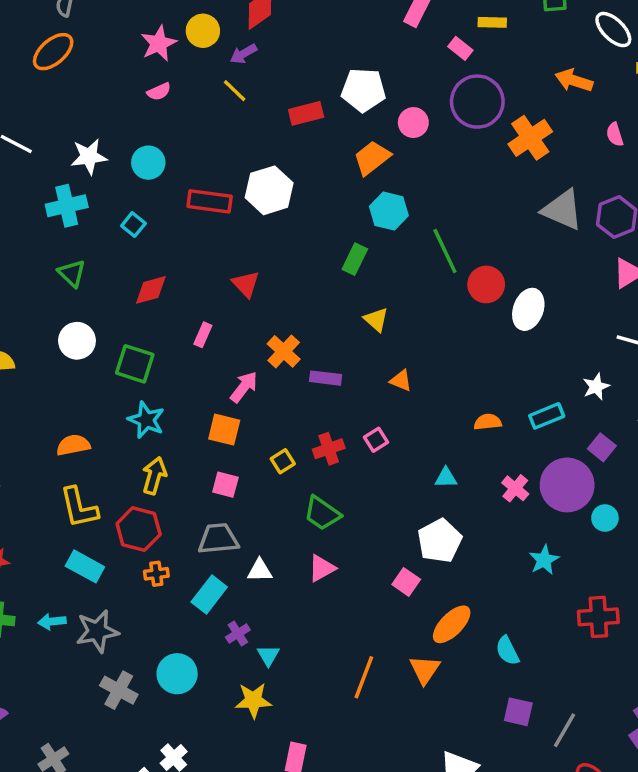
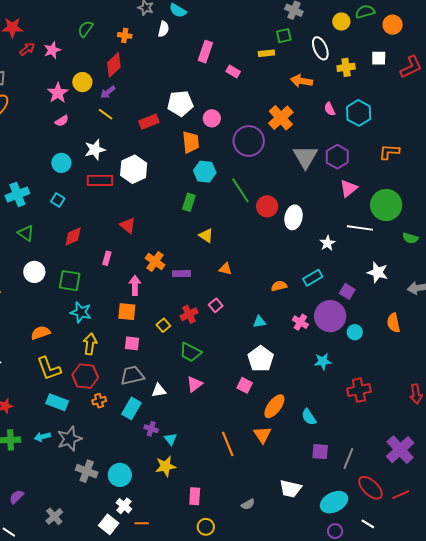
yellow rectangle: (492, 22) -> (266, 53), moved
white ellipse: (613, 30) -> (320, 48), turned 30
purple circle: (477, 102) -> (249, 141), moved
white star: (89, 157) -> (95, 150), moved
orange trapezoid: (372, 158) -> (191, 142), turned 130
gray triangle: (562, 210) -> (305, 157), turned 44
pink arrow: (244, 387) -> (135, 285), turned -30
white star: (596, 387) -> (327, 243), moved
cyan star: (544, 560) -> (323, 361), turned 30
purple cross: (238, 634) -> (151, 429), turned -32
cyan circle: (177, 674) -> (120, 475), moved
orange line: (364, 677) -> (228, 444), turned -35

